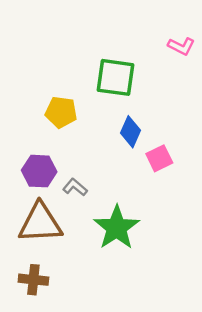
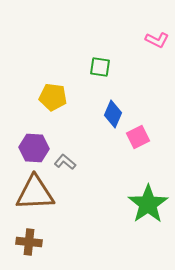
green square: (115, 77) -> (100, 67), size x0.6
green star: (117, 228) -> (148, 204), moved

